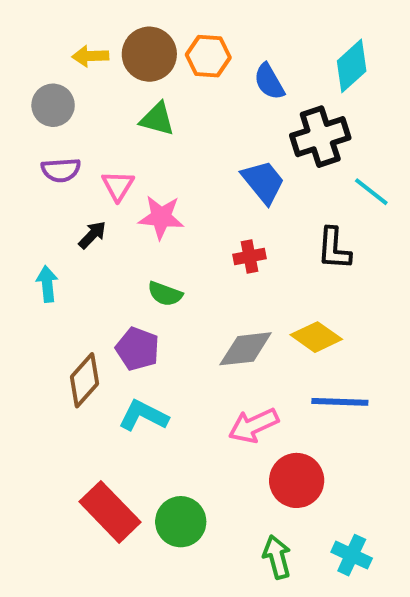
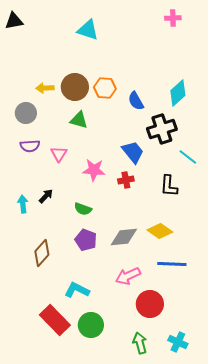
pink star: (161, 217) -> (94, 170), moved
black arrow: (92, 235) -> (46, 196), moved
red cross: (249, 256) -> (126, 180), moved
purple pentagon: (138, 349) -> (86, 240), moved
cyan L-shape: (143, 416) -> (77, 290), moved

